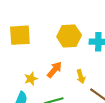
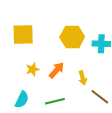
yellow star: (31, 79) -> (33, 69), moved

